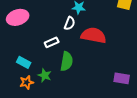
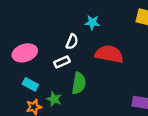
pink ellipse: (18, 17) -> (25, 53), moved
white semicircle: (70, 23) -> (72, 42), moved

